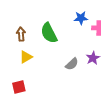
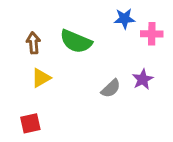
green semicircle: (49, 33) -> (76, 41), turned -40

